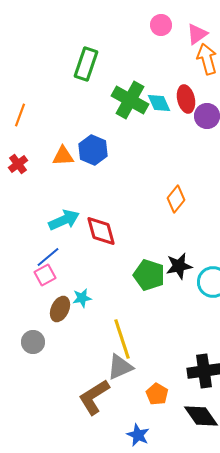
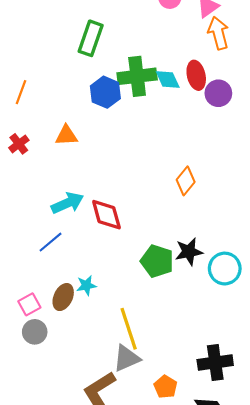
green cross: (130, 100) -> (137, 76), turned -36
blue hexagon: (93, 150) -> (105, 92), moved
pink square: (45, 275) -> (29, 304), moved

